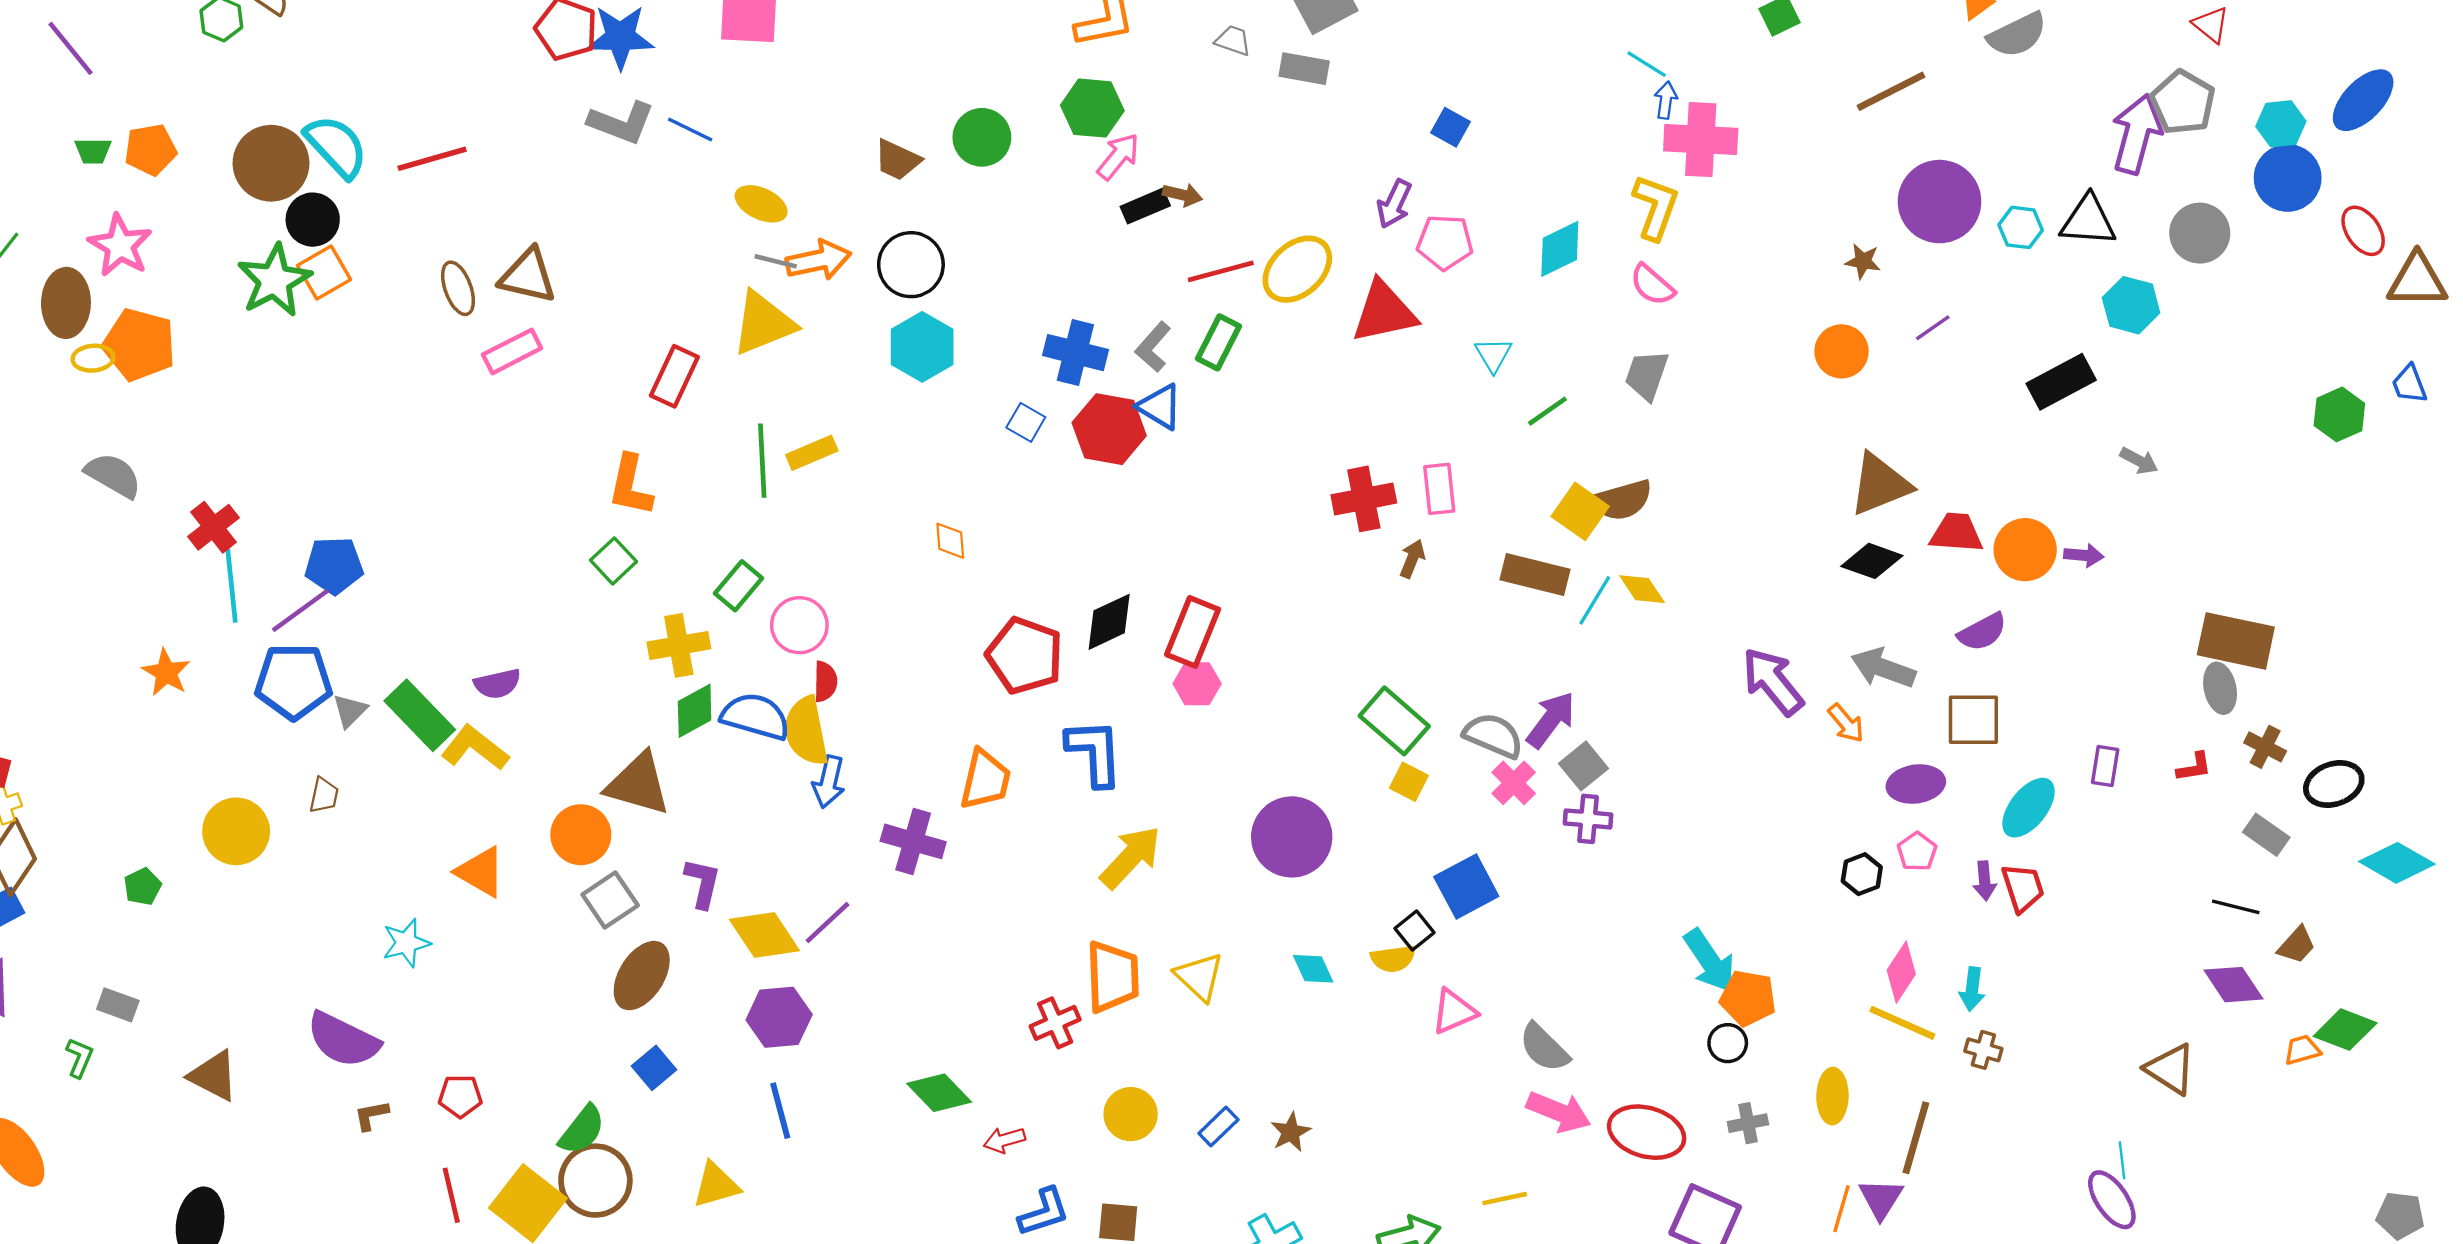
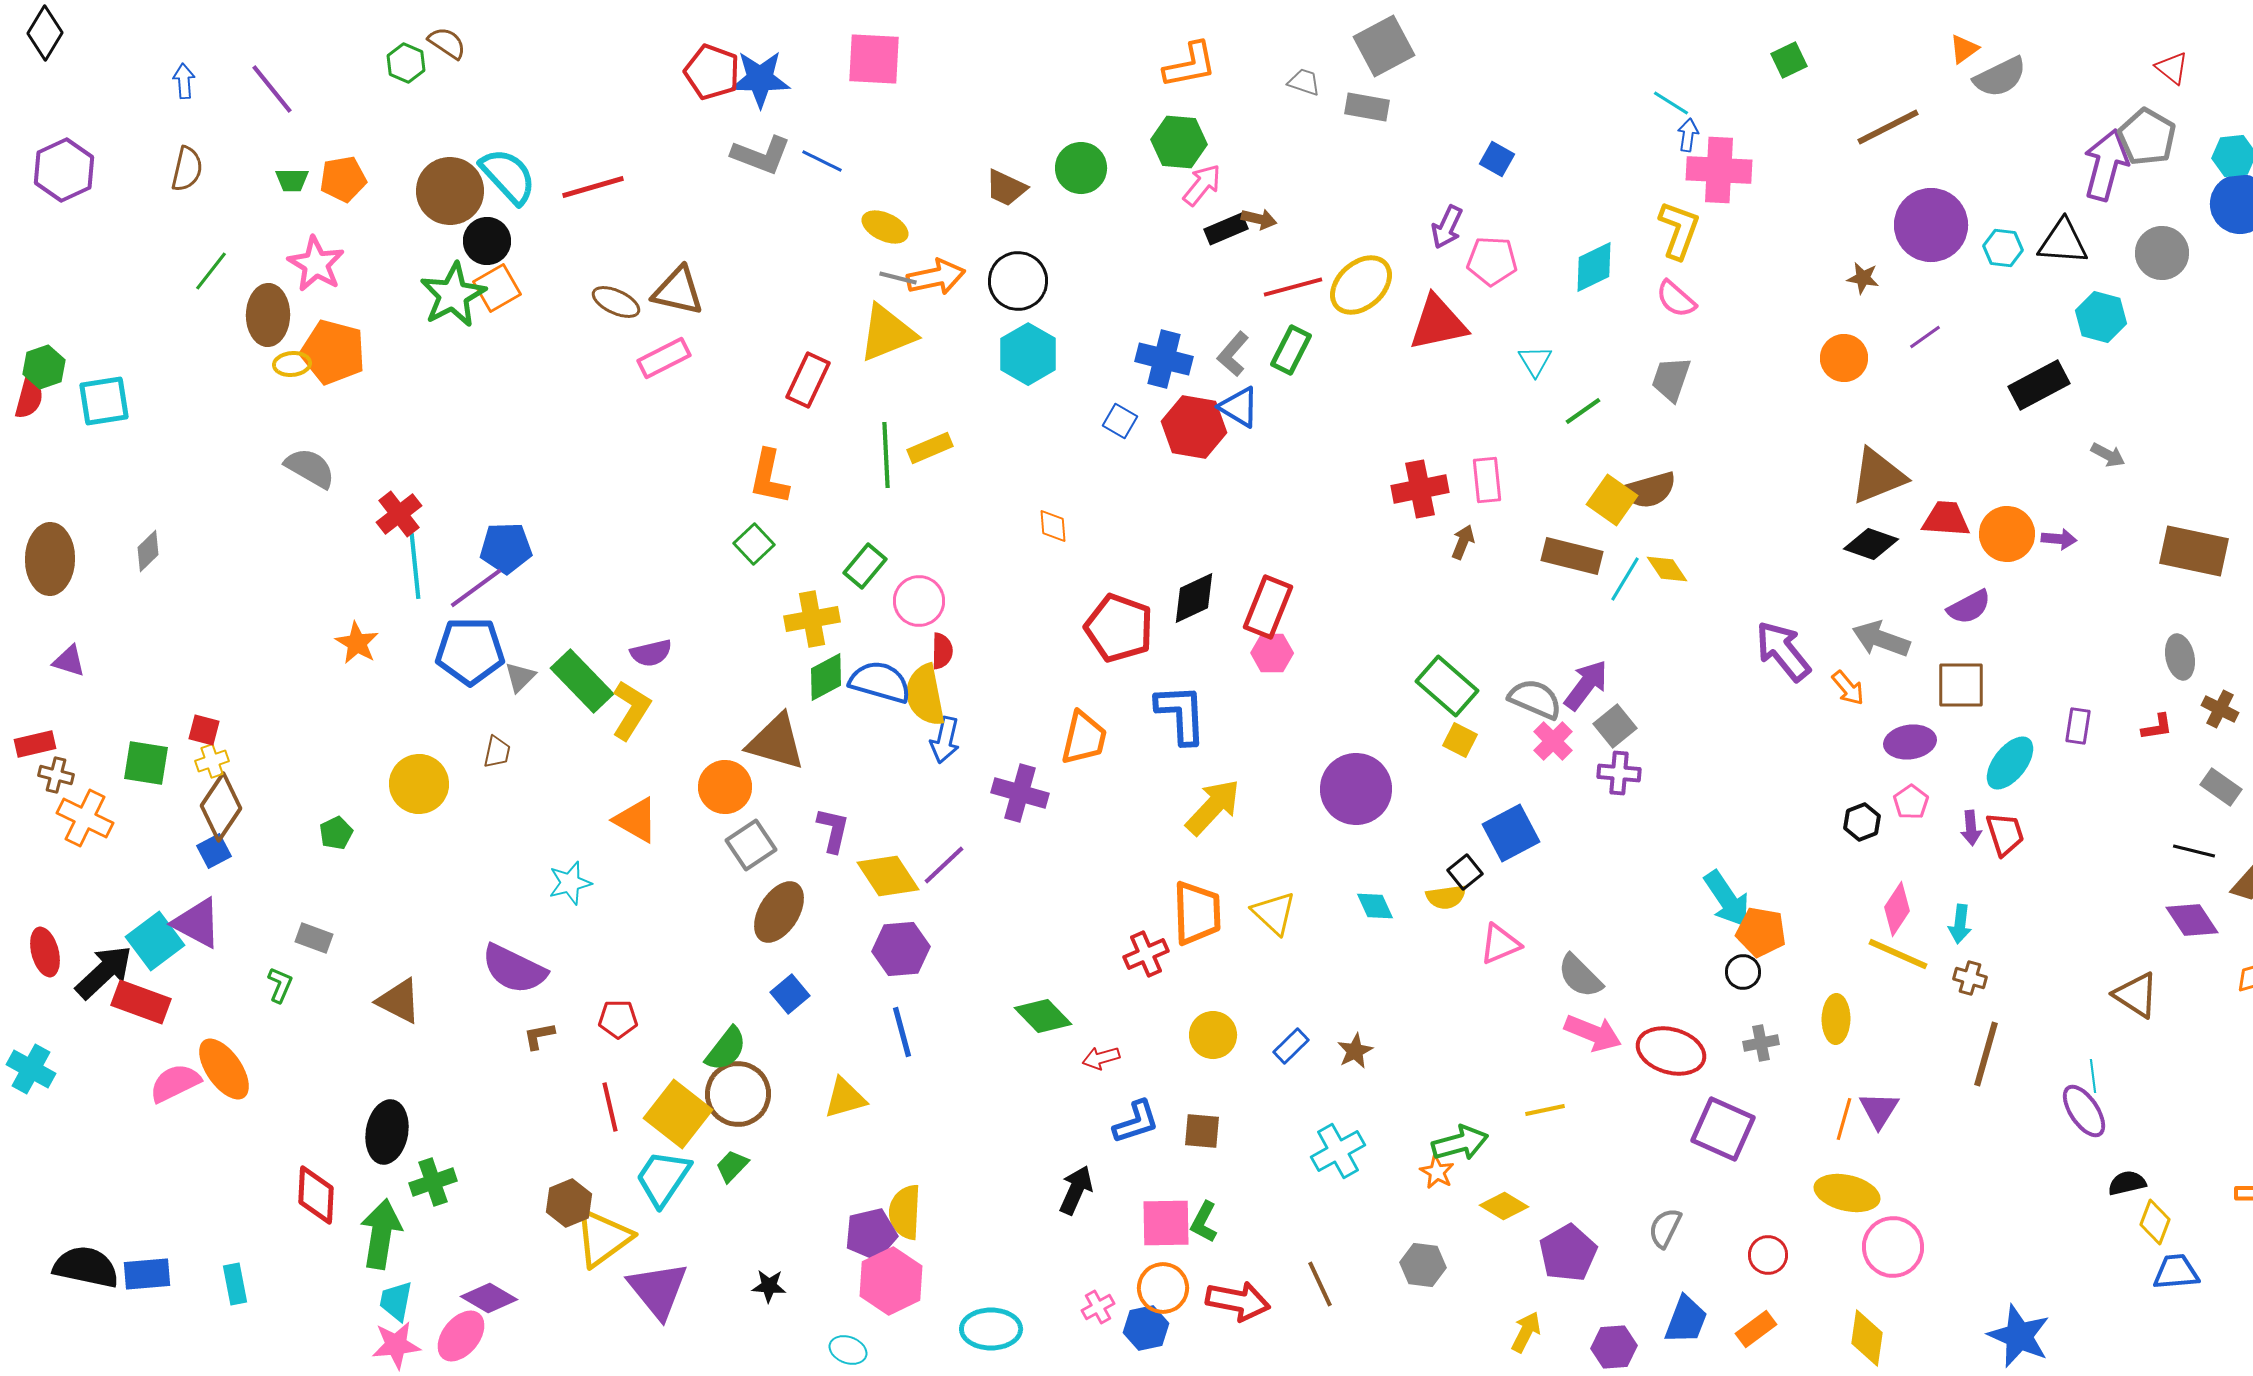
brown ellipse: (458, 288) -> (616, 302), turned -45
brown rectangle: (2236, 641) -> (2194, 551), moved
yellow L-shape: (475, 748) -> (631, 710), turned 84
brown line: (1916, 1138) -> (1986, 1054), moved

